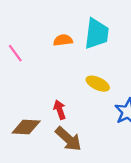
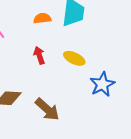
red arrow: (60, 110) -> (39, 55), moved

